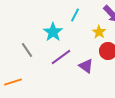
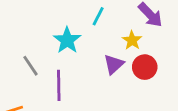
purple line: (61, 57) -> (59, 85), moved, turned -55
purple triangle: (86, 66) -> (114, 64), moved, turned 42

